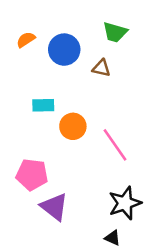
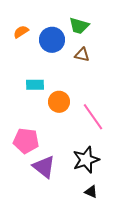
green trapezoid: (115, 32) -> (79, 26), moved
black star: (125, 203) -> (86, 160), moved

